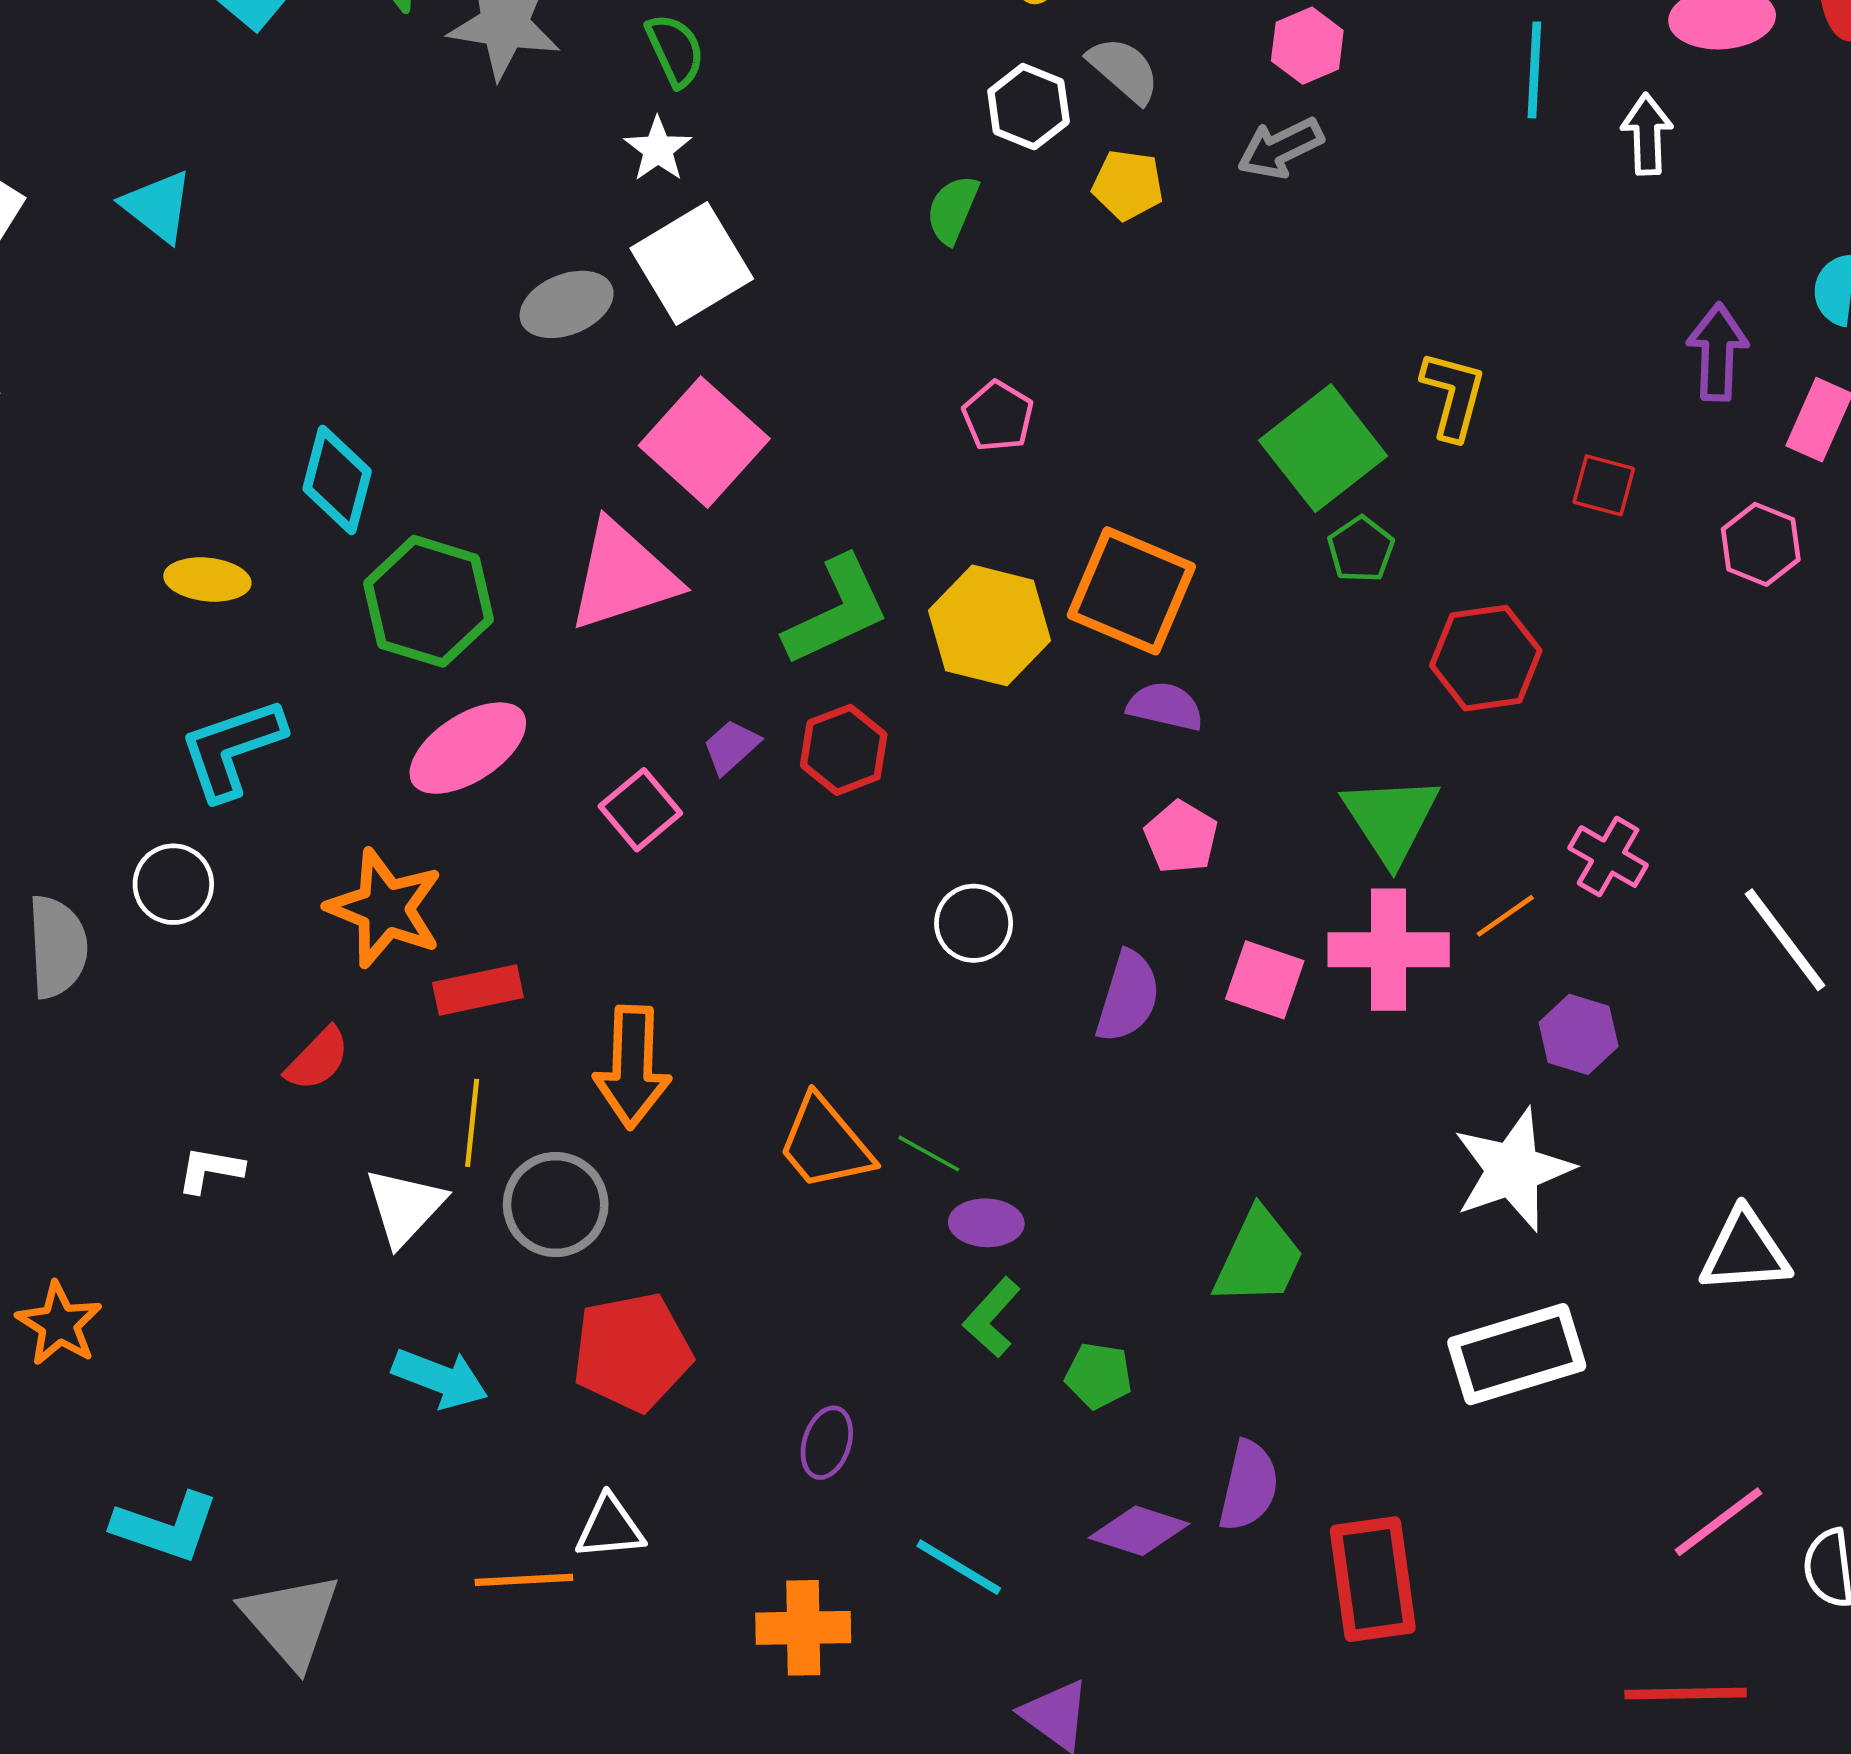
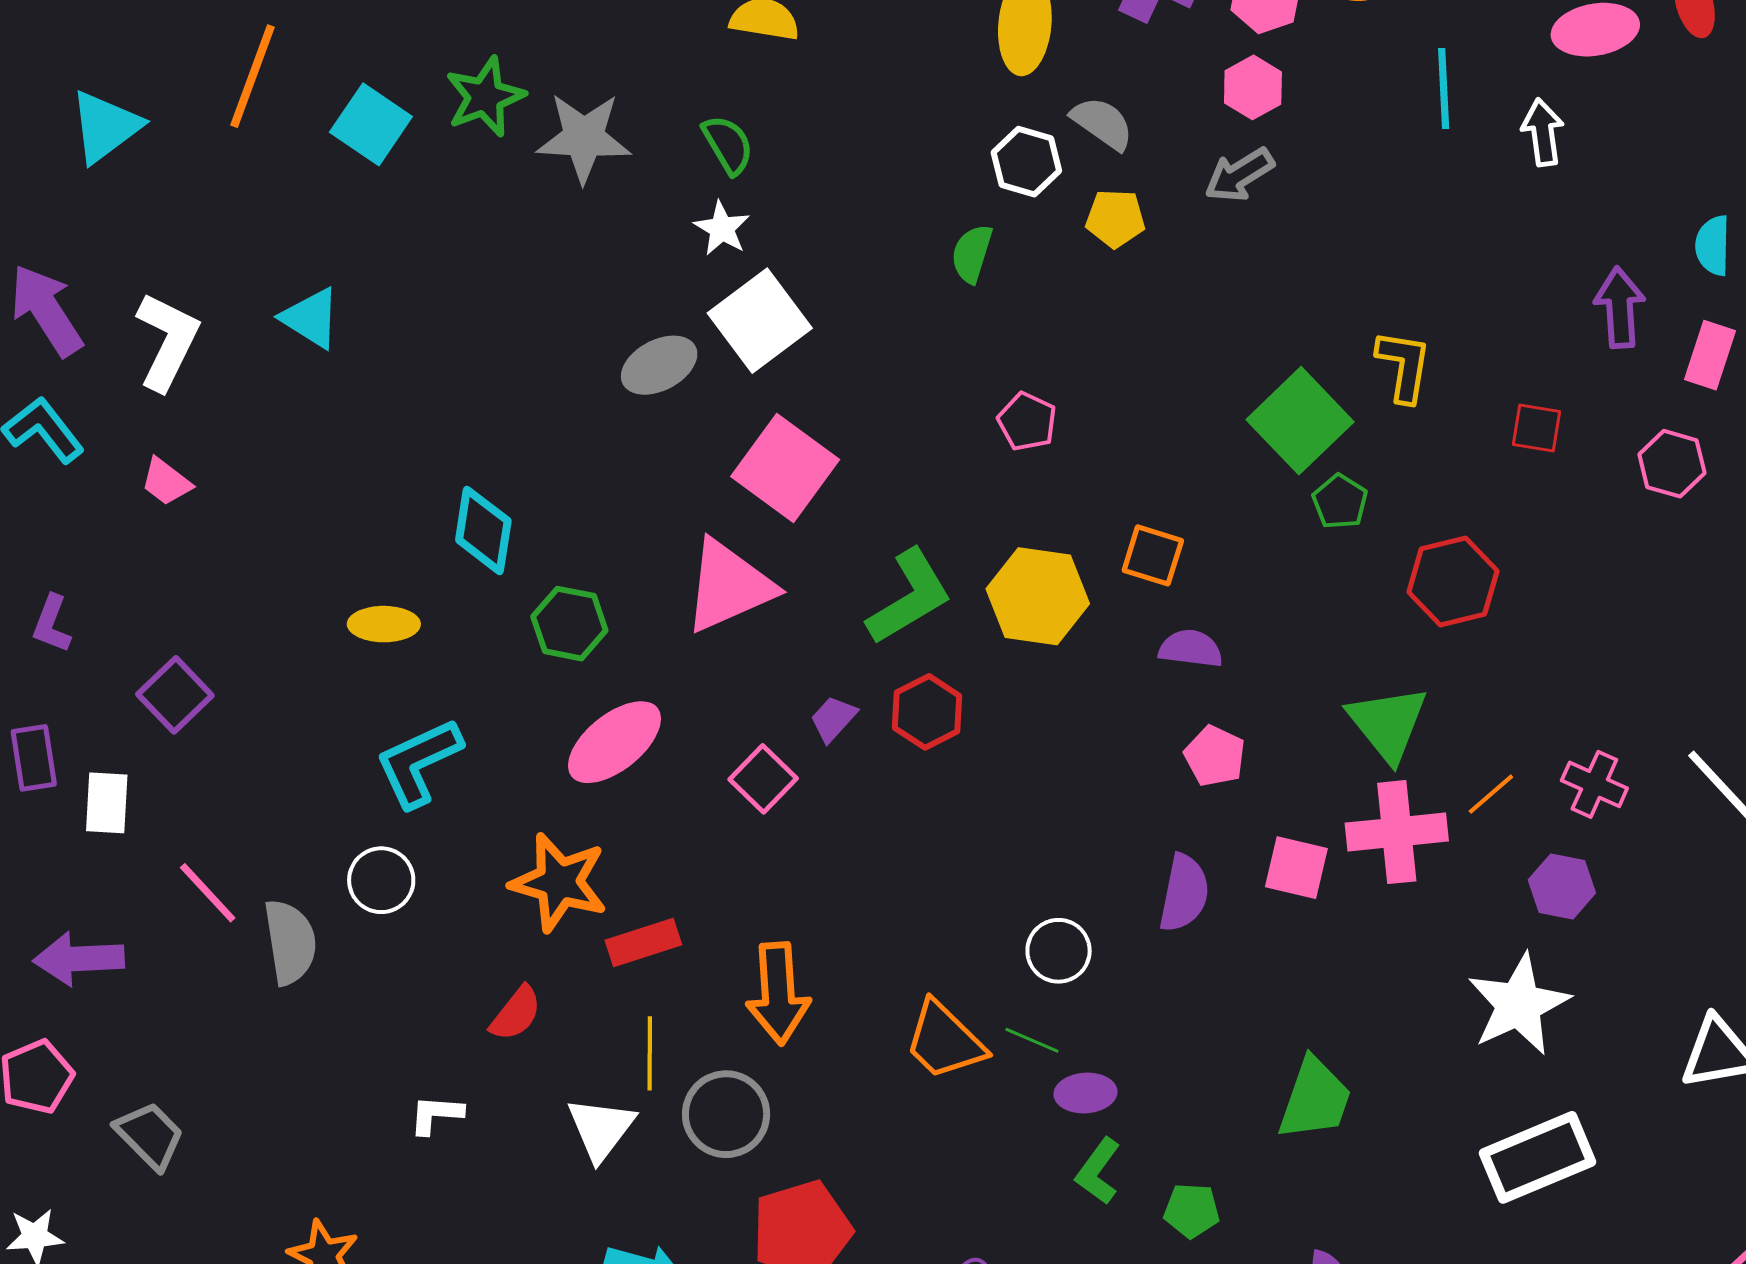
orange square: (1131, 591) -> (1153, 555), size x0.6
green hexagon: (428, 601) -> (569, 624), size x0.7
pink cross: (1608, 857) -> (1594, 784), moved
white circle: (974, 923) -> (1059, 951), moved

